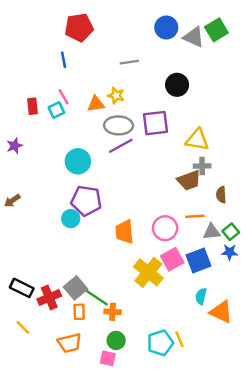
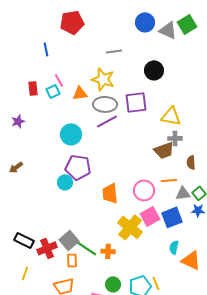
blue line: (64, 60) -> (46, 49), moved
yellow star: (116, 96) -> (103, 79), size x1.6
orange triangle: (96, 104) -> (80, 93), moved
orange cross: (113, 312) -> (108, 251), moved
yellow line: (23, 327) -> (25, 273), turned 64
green circle: (116, 340) -> (113, 284), moved

